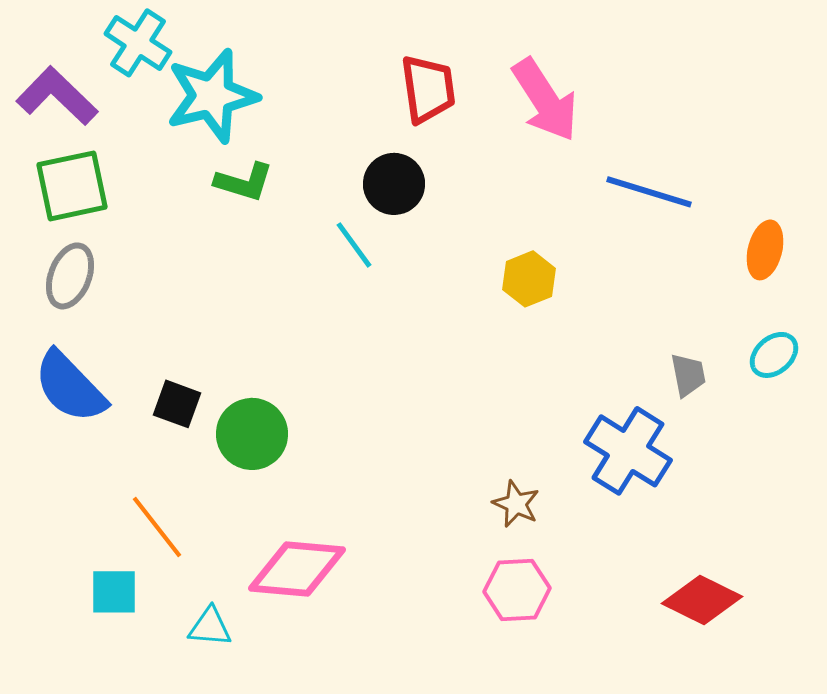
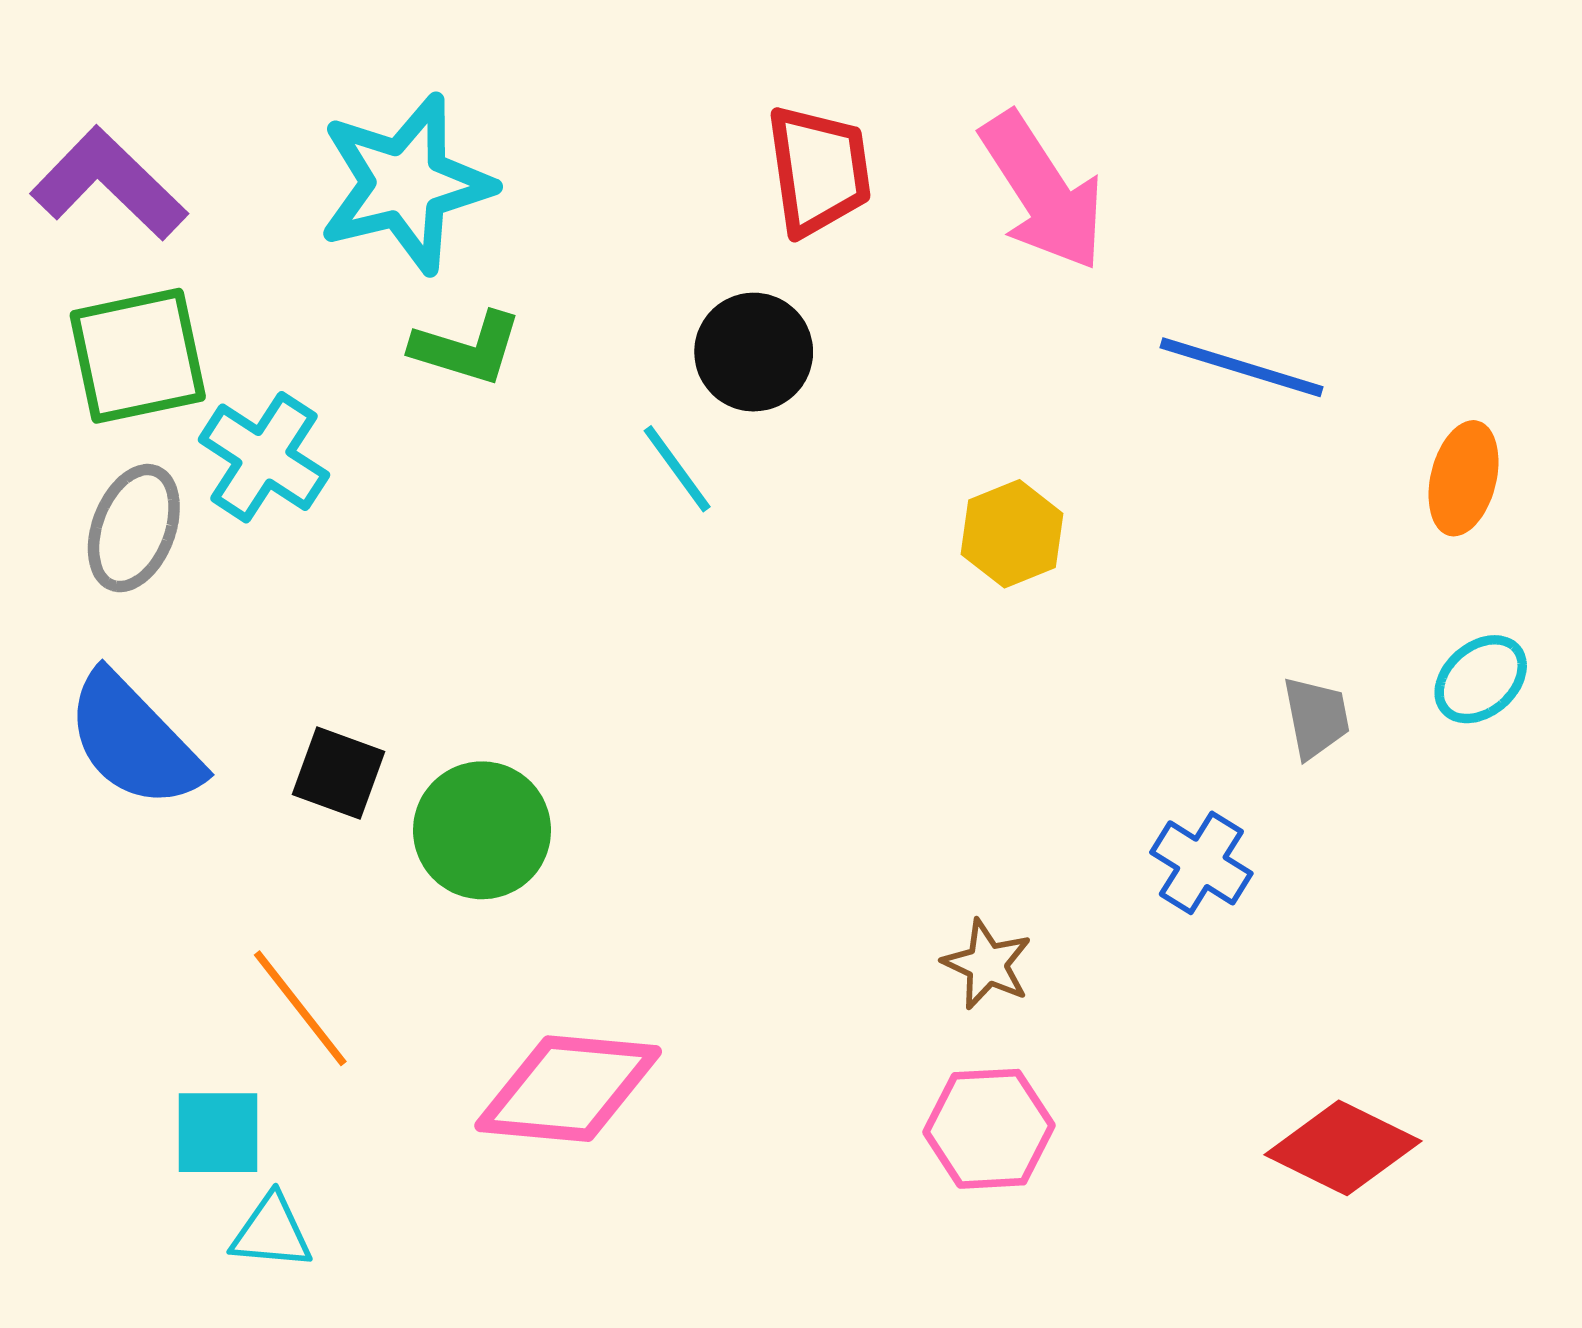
cyan cross: (138, 43) -> (264, 457), moved
blue cross: (628, 451) -> (1201, 863), size x0.6
cyan triangle: (210, 627) -> (272, 1232), moved

